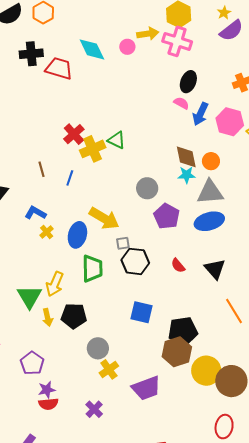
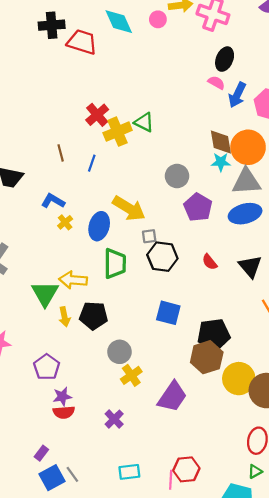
orange circle: (211, 161) -> (248, 147), size x1.8
yellow arrow: (55, 284) -> (73, 280), turned 70
purple trapezoid: (146, 388) -> (172, 397), turned -36

